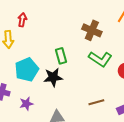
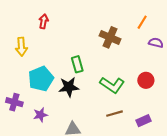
red arrow: (22, 20) -> (44, 21), moved
green L-shape: (100, 59) -> (112, 85), moved

